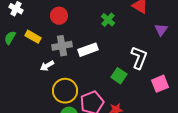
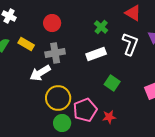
white rectangle: (88, 50) -> (96, 54), moved
white L-shape: (139, 58) -> (130, 44), moved
white arrow: (47, 66) -> (40, 73), size x1.5

